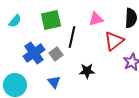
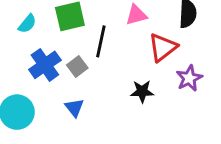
cyan semicircle: (15, 21) -> (27, 24), moved
black star: (87, 71) -> (142, 91), moved

